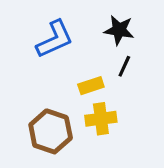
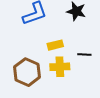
black line: (124, 66) -> (84, 54), moved, turned 64

